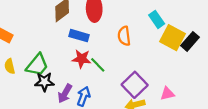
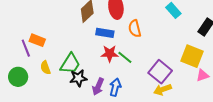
orange semicircle: (124, 36) -> (135, 29), moved
yellow square: (173, 38) -> (192, 56), moved
pink triangle: (167, 94) -> (203, 75), moved

